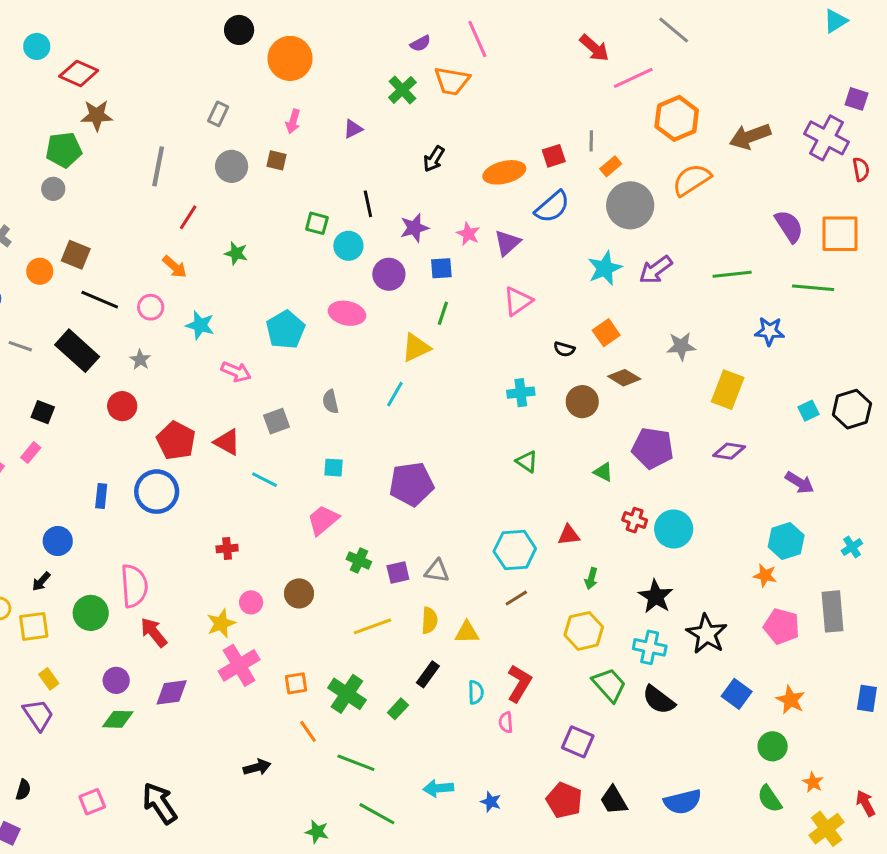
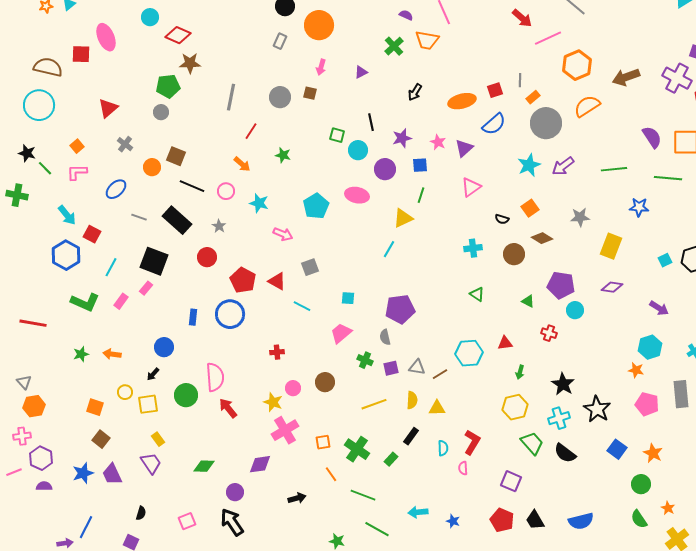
purple semicircle: (420, 43) -> (406, 15), turned -128
gray rectangle: (218, 114) -> (280, 41), moved
gray semicircle: (330, 402) -> (385, 337), moved
black square: (43, 412) -> (154, 261), size x1.8
cyan circle: (674, 529) -> (575, 310), moved, size x0.7
brown line: (516, 598) -> (440, 374), moved
yellow star: (221, 623) -> (273, 402), turned -30
cyan cross: (650, 647) -> (559, 418), turned -30
purple circle: (116, 680) -> (235, 492), moved
purple diamond: (172, 692) -> (260, 464), moved

